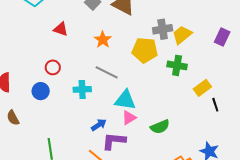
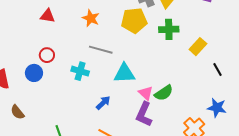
cyan cross: (82, 89) -> (80, 71), turned 30
blue circle: (41, 91) -> (34, 73), moved
black line: (215, 105) -> (218, 69), moved
pink triangle: (129, 118) -> (146, 93), moved, turned -35
purple L-shape: (114, 141) -> (144, 114), moved, turned -60

